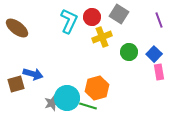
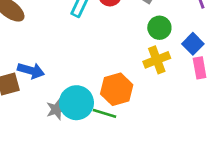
yellow cross: (102, 37) -> (157, 60), moved
green circle: (129, 52) -> (159, 28), moved

